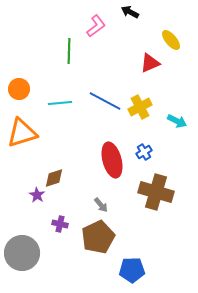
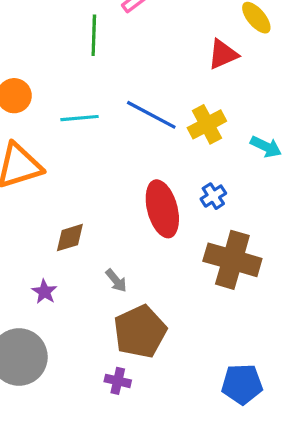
purple star: (37, 195) -> (44, 292), moved
gray arrow: (101, 205) -> (116, 281), moved
purple cross: (60, 224) -> (118, 381), moved
blue pentagon: (132, 270) -> (242, 384), moved

